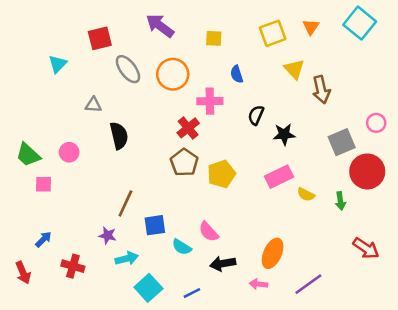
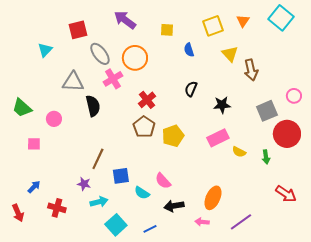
blue semicircle: (237, 74) -> (189, 50), moved
pink cross: (210, 101) -> (113, 79), moved, turned -30
gray triangle: (93, 105) -> (73, 82), size x1.6
black semicircle: (256, 115) -> (191, 89), moved
green trapezoid: (28, 155) -> (22, 108), moved

